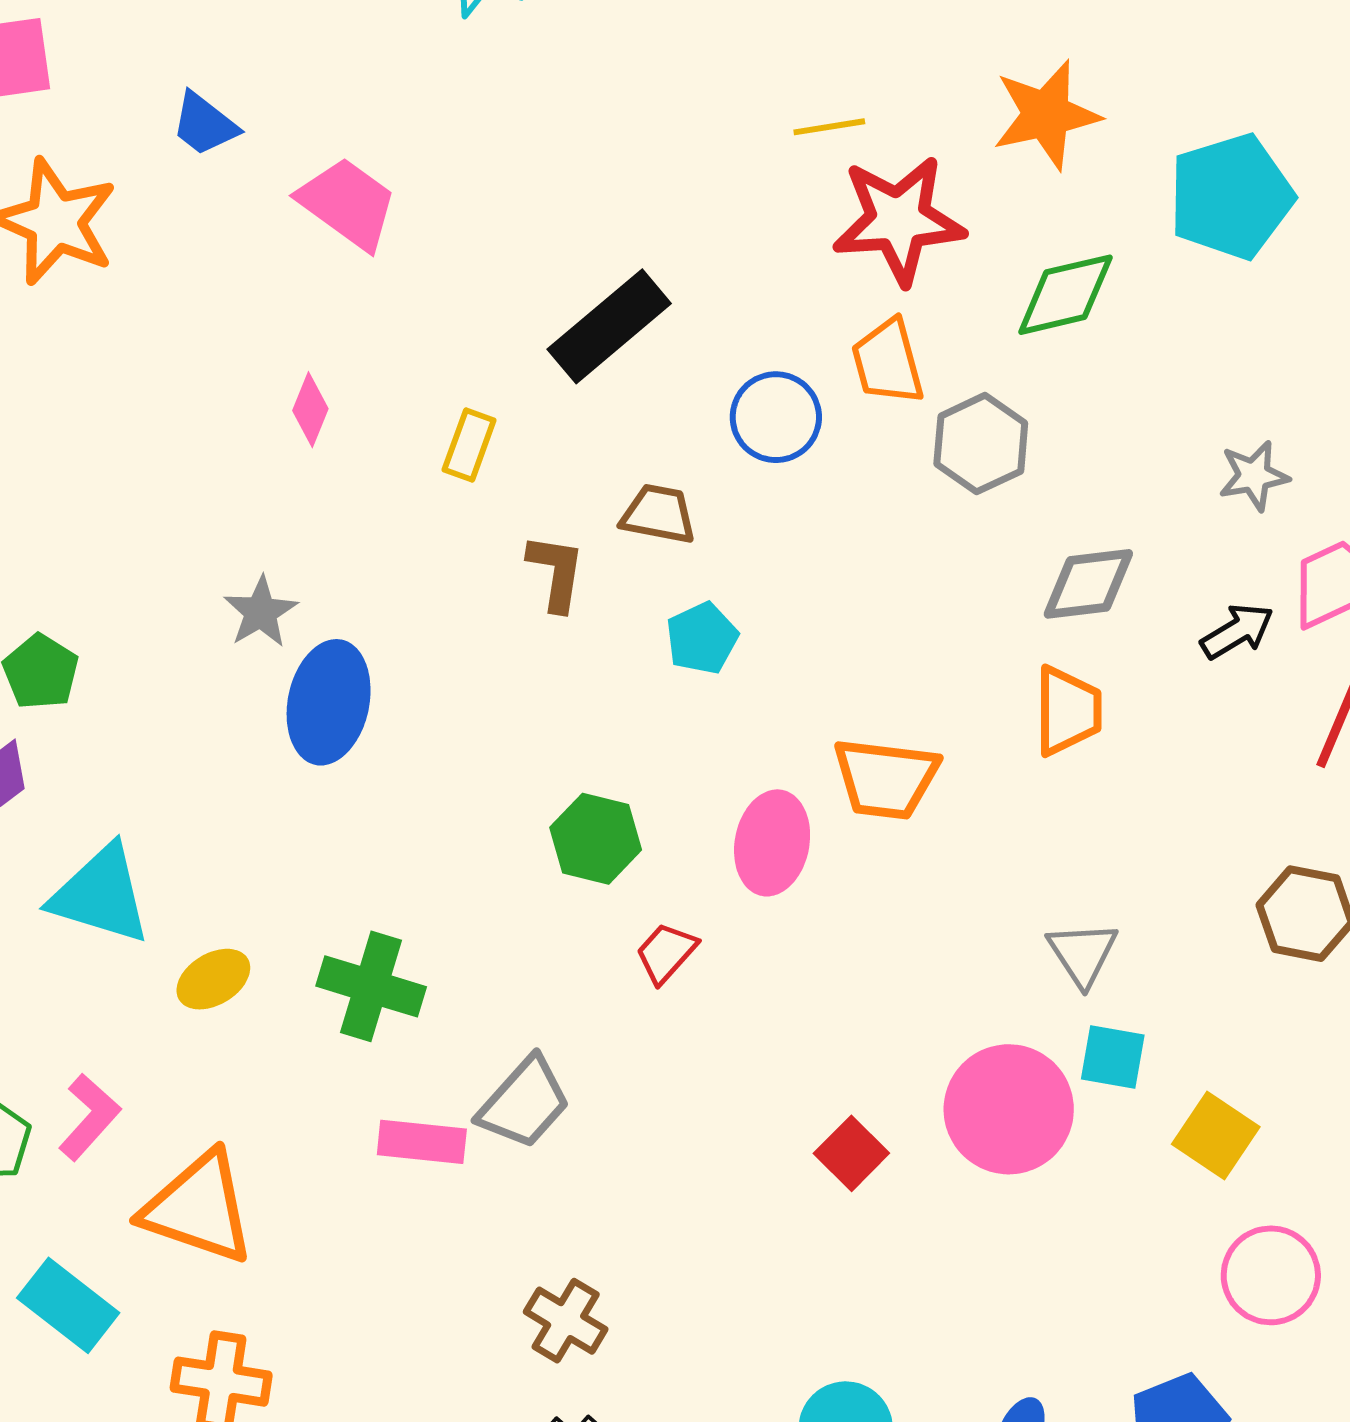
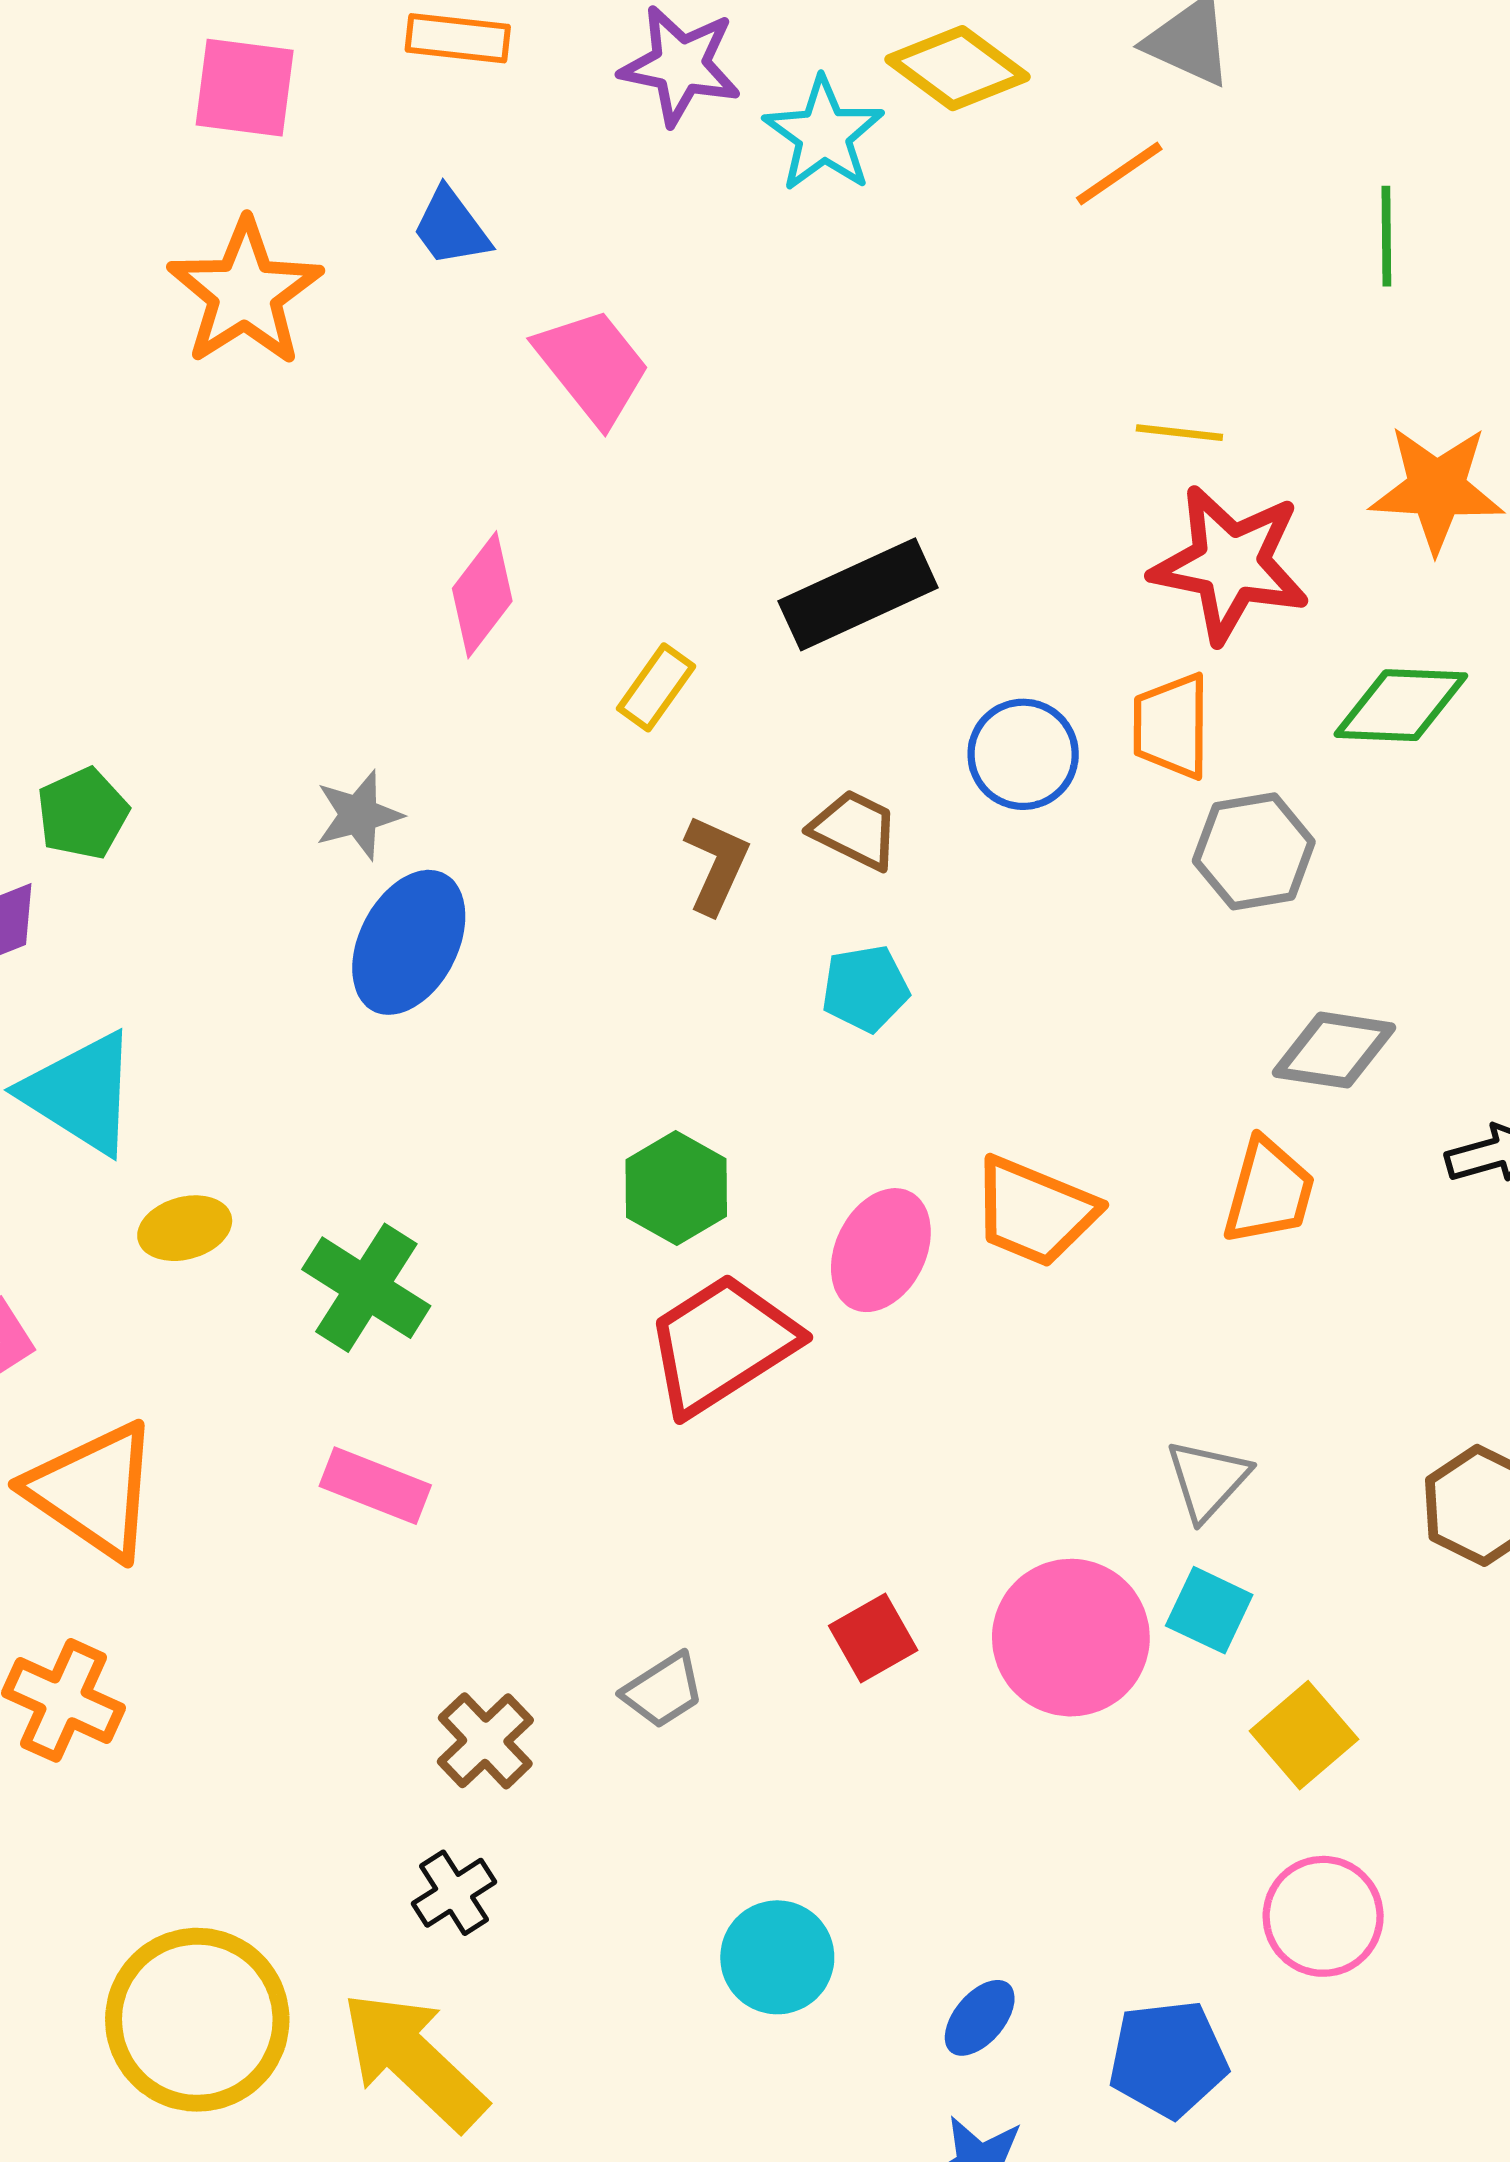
pink diamond: (310, 410) -> (482, 595), size x1.4
red trapezoid: (666, 953) -> (722, 1344), size x2.0
gray trapezoid: (524, 1103) -> (663, 1690), moved, size x0.7

